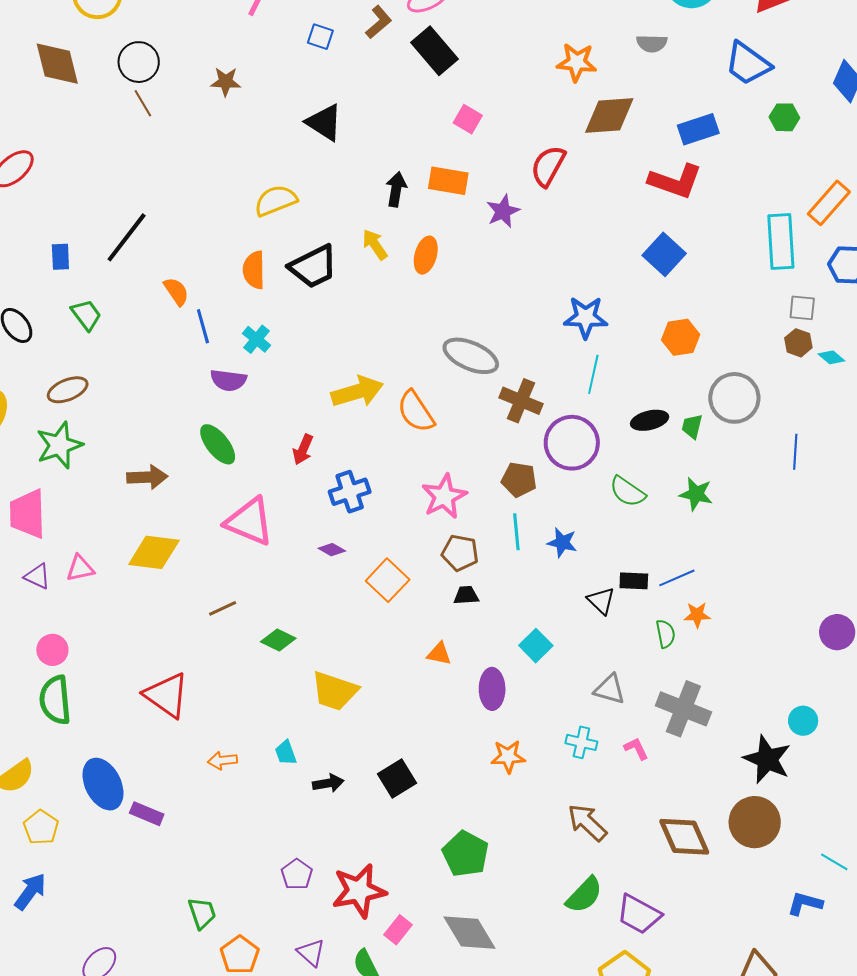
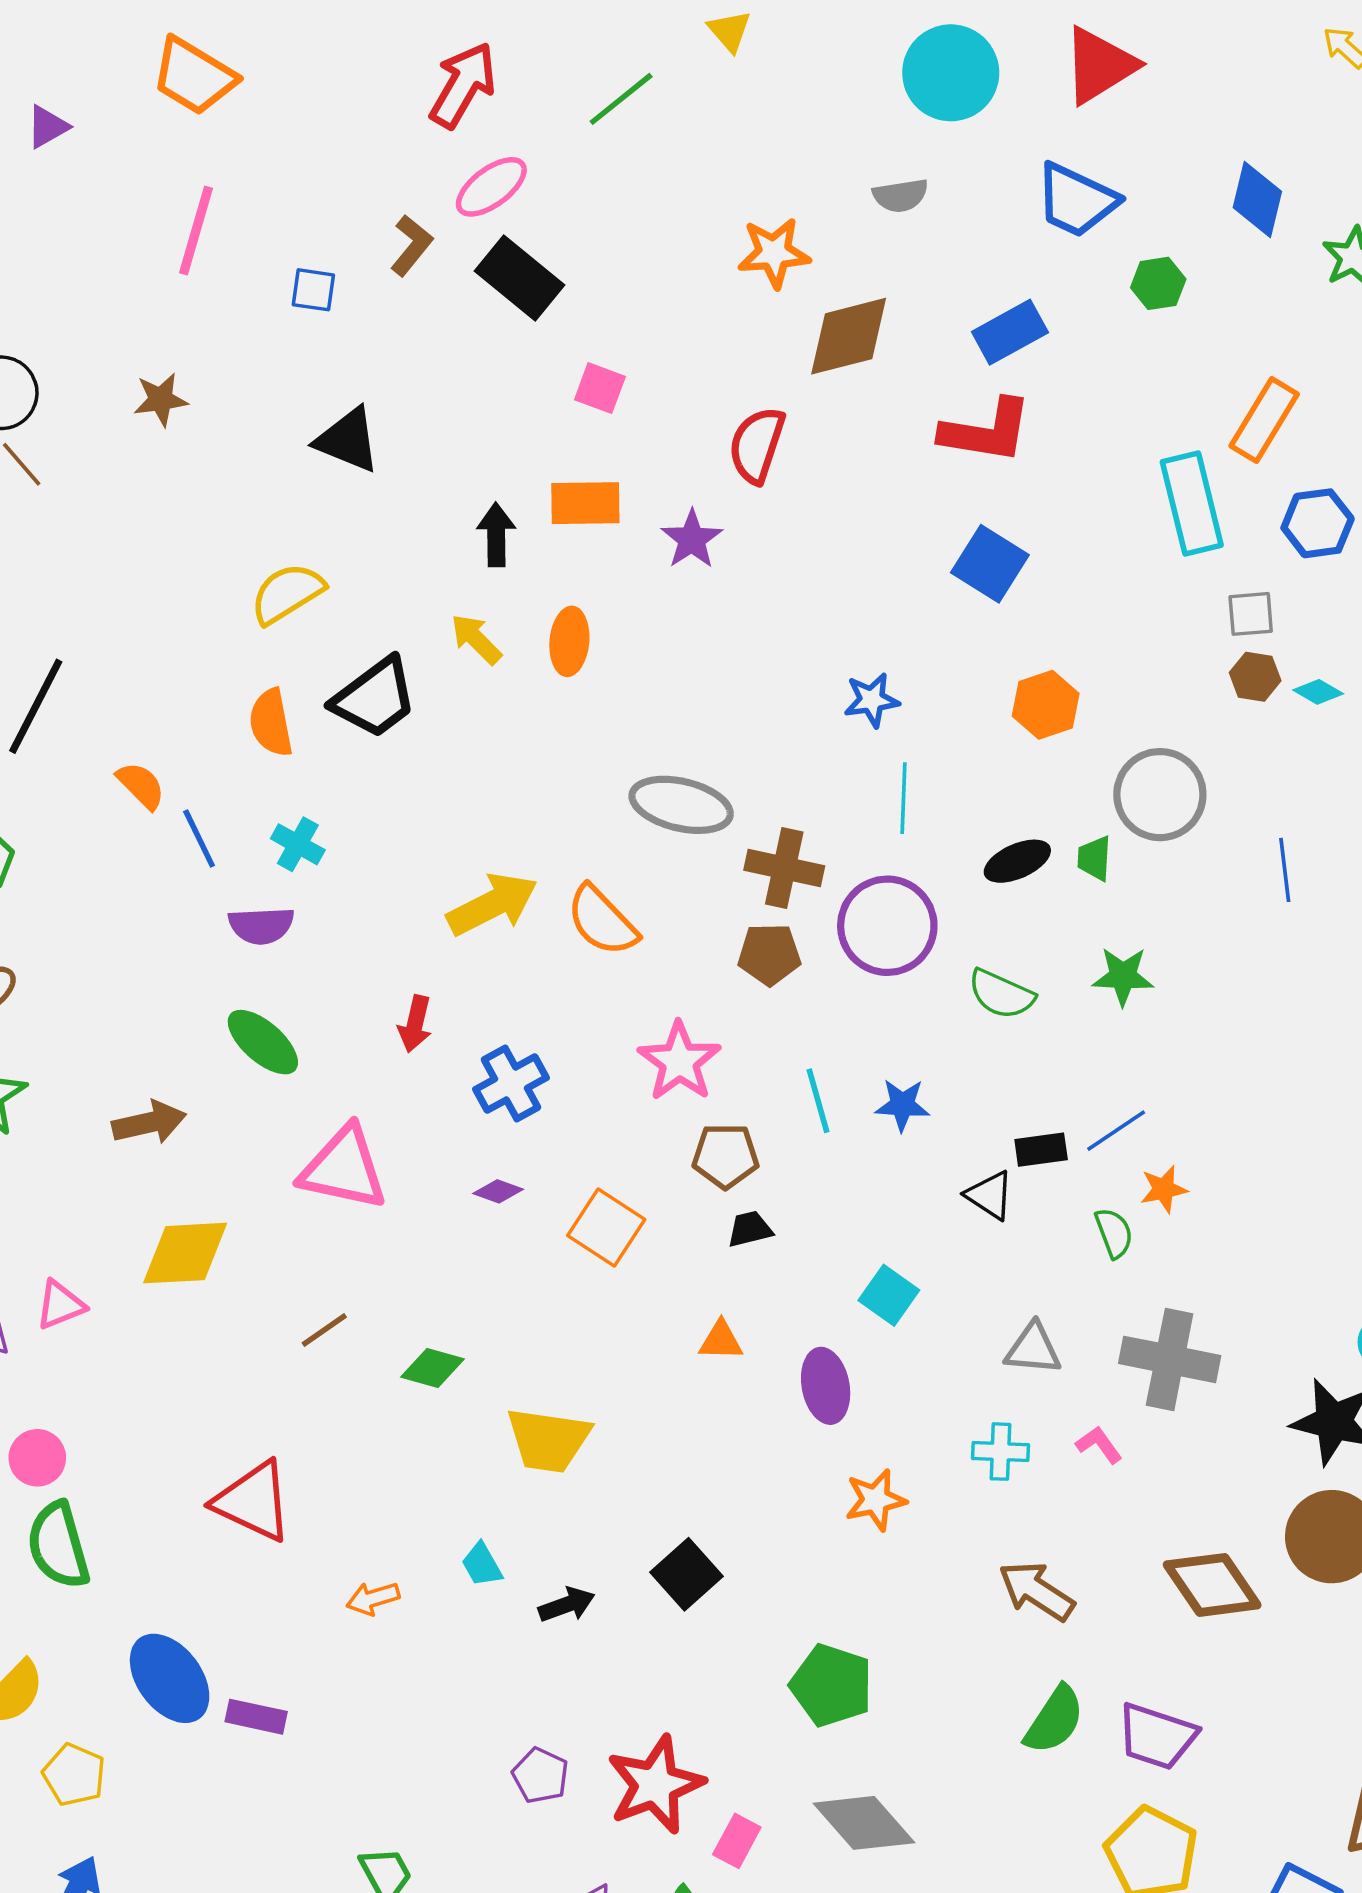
blue star: (586, 317) -> (872, 700), size x0.7
brown pentagon: (519, 480) -> (769, 954), moved

